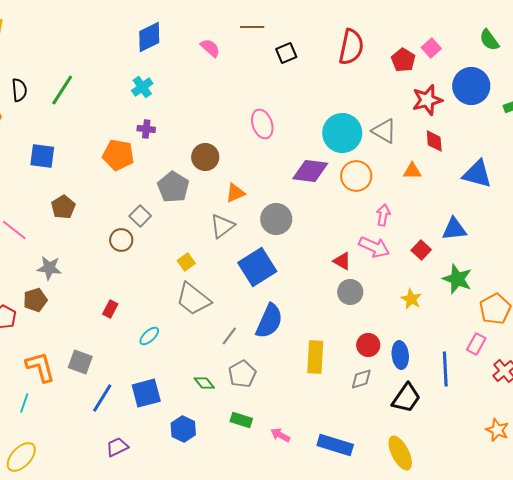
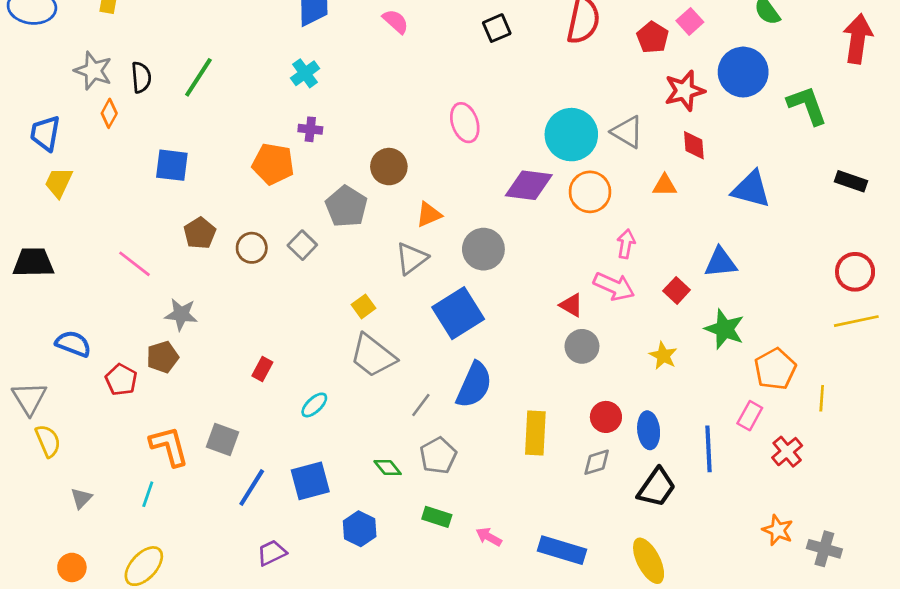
brown circle: (121, 240) -> (252, 248), moved

